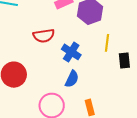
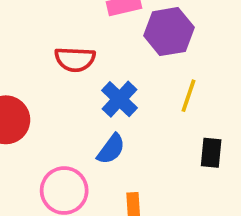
black rectangle: (124, 60) -> (211, 153), moved

